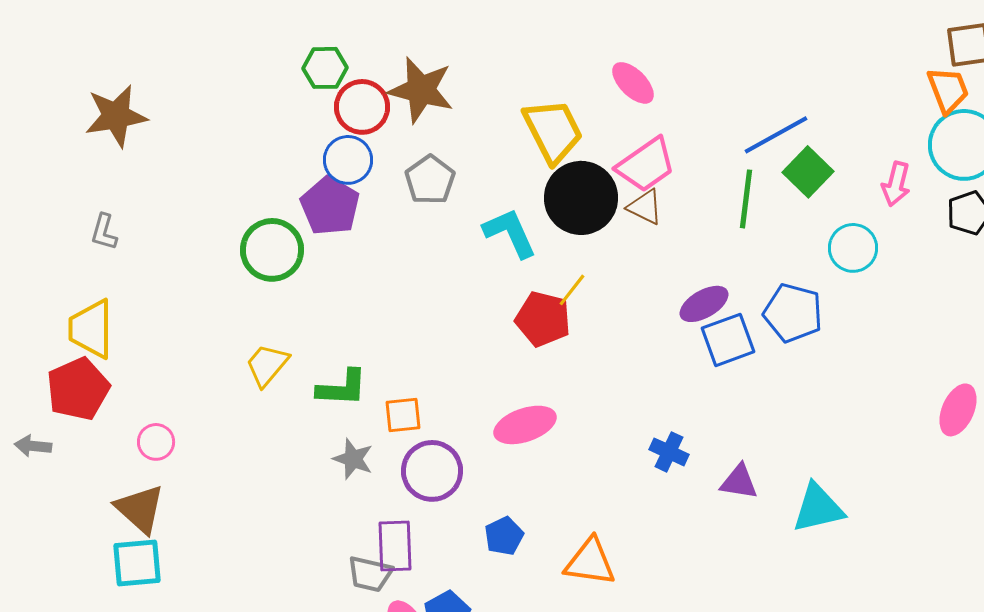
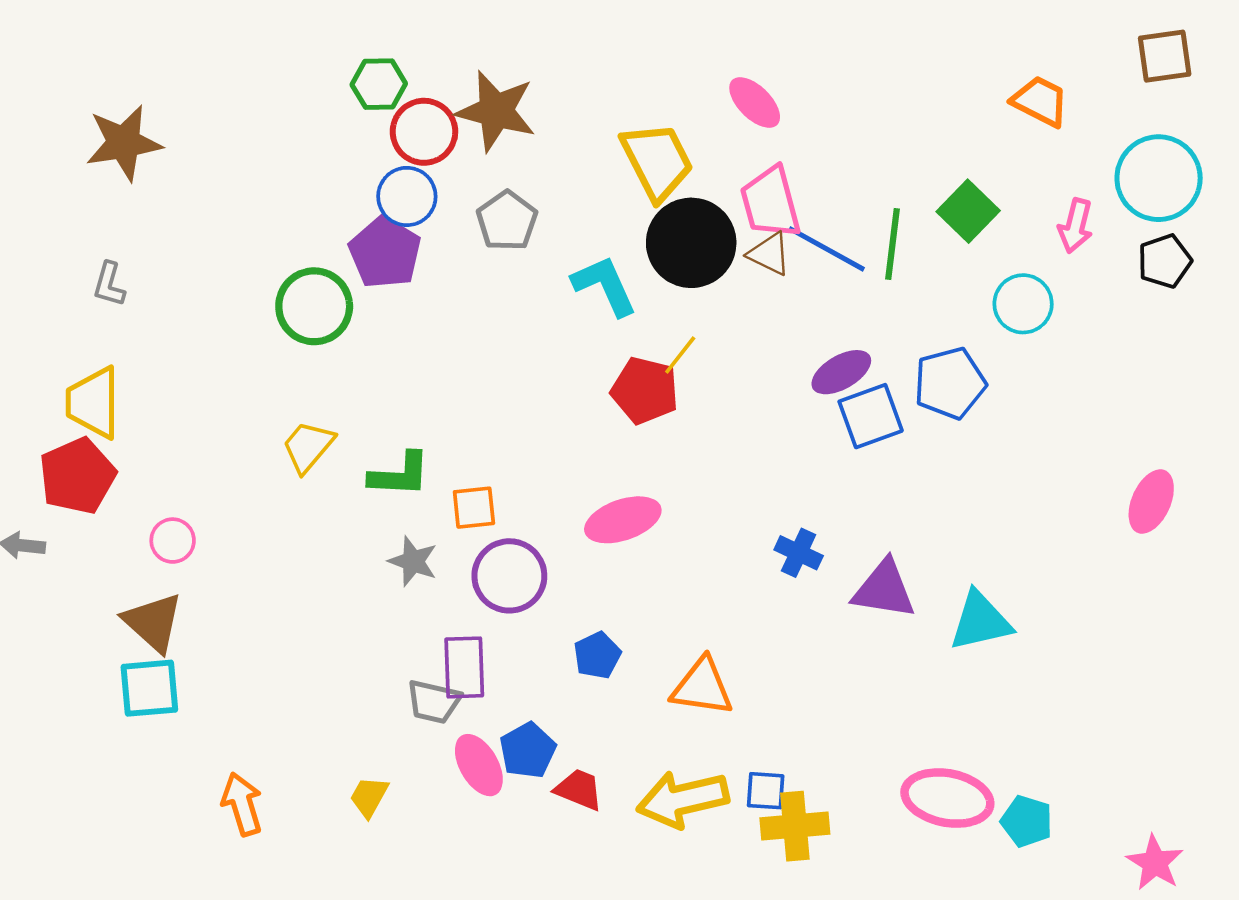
orange trapezoid: (948, 90) -> (1040, 101), moved, turned -42
blue line: (776, 135) -> (827, 249), moved, turned 58
pink trapezoid: (646, 165) -> (770, 203), turned 110
blue pentagon: (793, 313) -> (950, 383), turned -30
purple triangle: (739, 482) -> (884, 589), size x1.4

